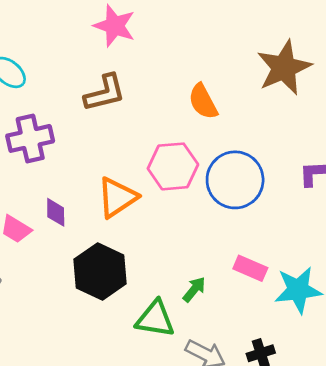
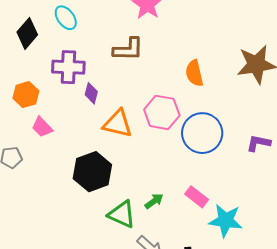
orange triangle: (117, 197) -> (118, 124), turned 32
purple diamond: (56, 212) -> (91, 93), moved

